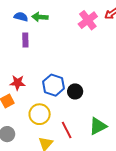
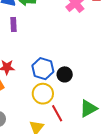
yellow circle: (40, 114) -> (43, 94), moved

